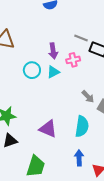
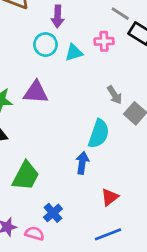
purple arrow: (53, 51) -> (58, 16), moved
purple triangle: (48, 129) -> (36, 92), moved, turned -30
blue arrow: (79, 158) -> (82, 163), moved

